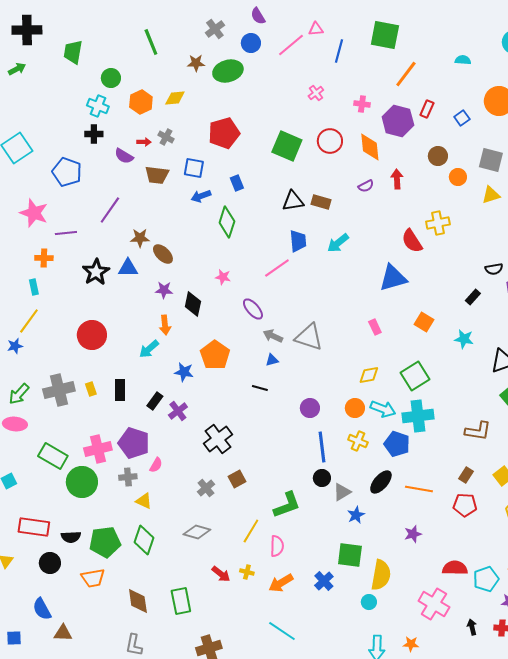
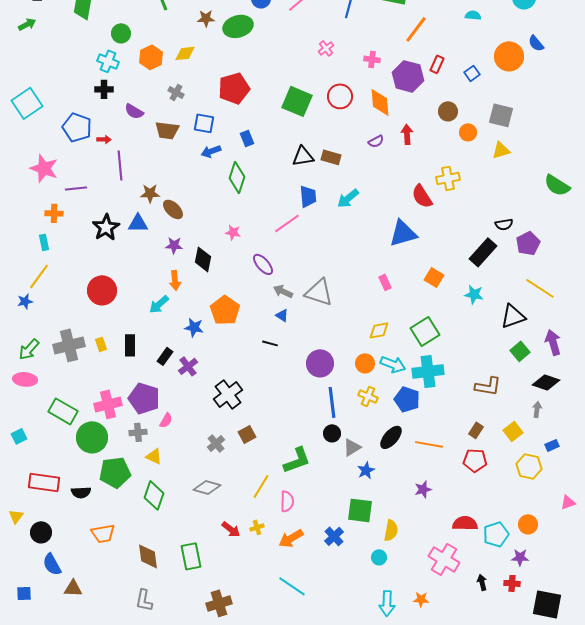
red arrow: (144, 142) -> (104, 139), moved
purple line: (110, 210) -> (120, 165), turned -40
black rectangle: (473, 297) -> (483, 252), size x1.8
blue triangle: (272, 360) -> (282, 315), turned 48
purple circle: (310, 408) -> (320, 363), size x1.4
green pentagon: (105, 542) -> (115, 472), moved
black circle: (50, 563) -> (41, 532), moved
yellow cross: (247, 572) -> (257, 527), turned -32
yellow semicircle: (381, 575) -> (391, 530), size x0.7

